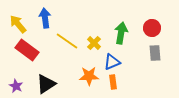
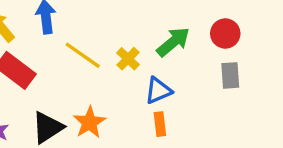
green arrow: (121, 33) -> (173, 42), turned 40
orange star: (89, 76) -> (89, 122), moved, turned -30

